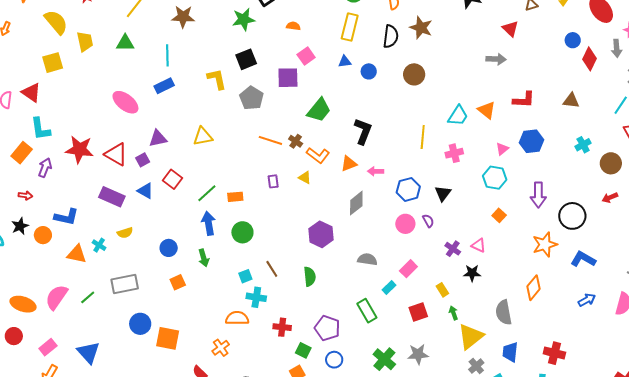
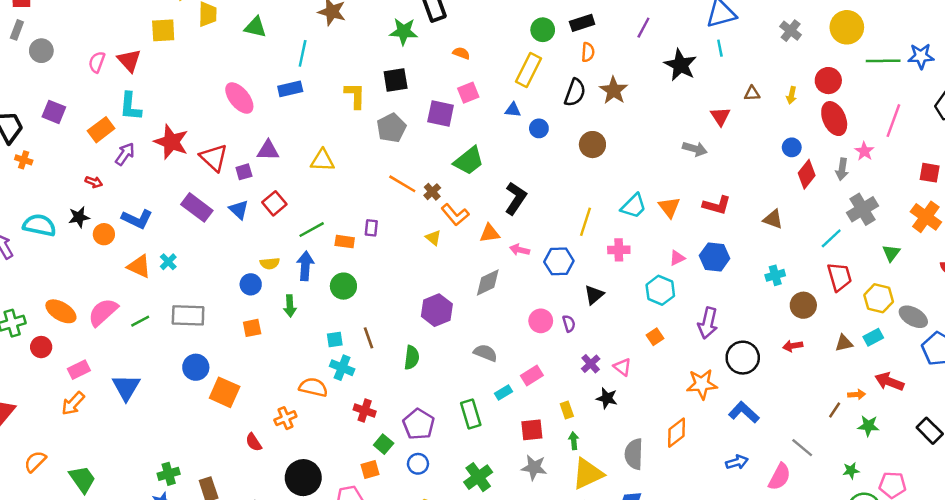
purple rectangle: (273, 181) -> (371, 228), moved
blue hexagon: (408, 189) -> (559, 261), moved
yellow semicircle: (125, 233) -> (270, 263), moved
gray star: (418, 354) -> (534, 467), moved

